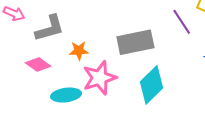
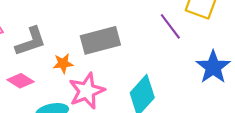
gray rectangle: (135, 42) -> (100, 40), moved

